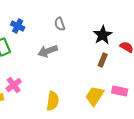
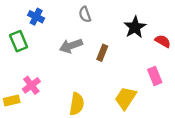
brown rectangle: (103, 60) -> (102, 53), moved
pink rectangle: (120, 91) -> (155, 76), moved, turned 56

